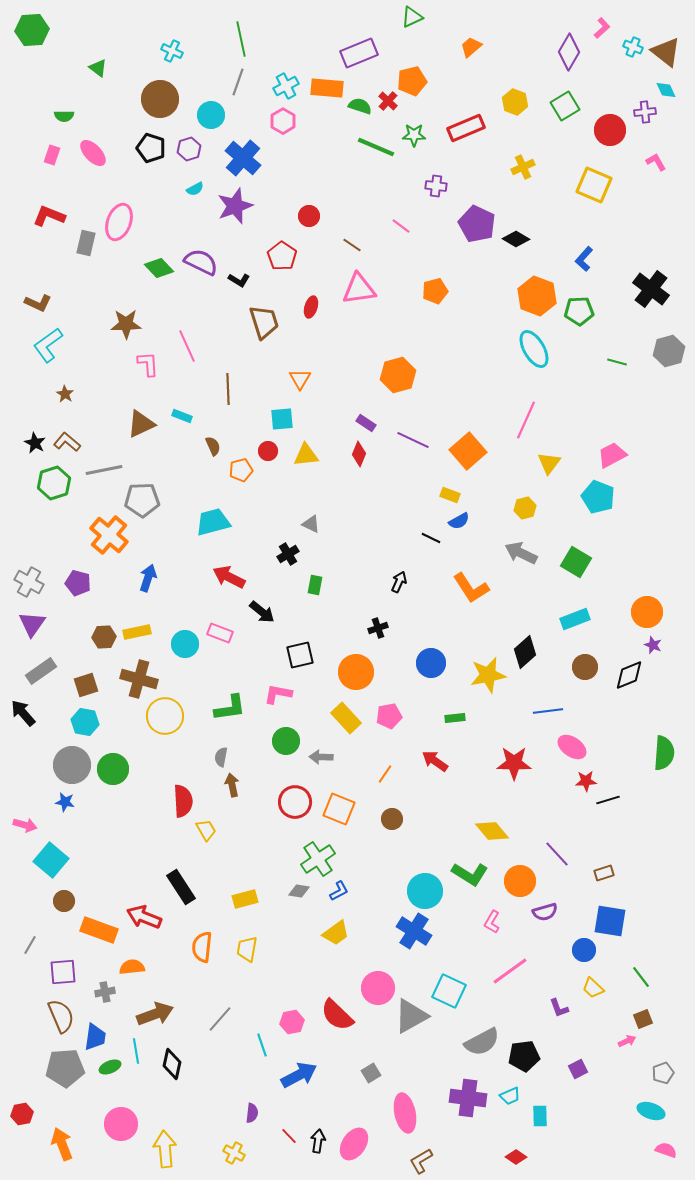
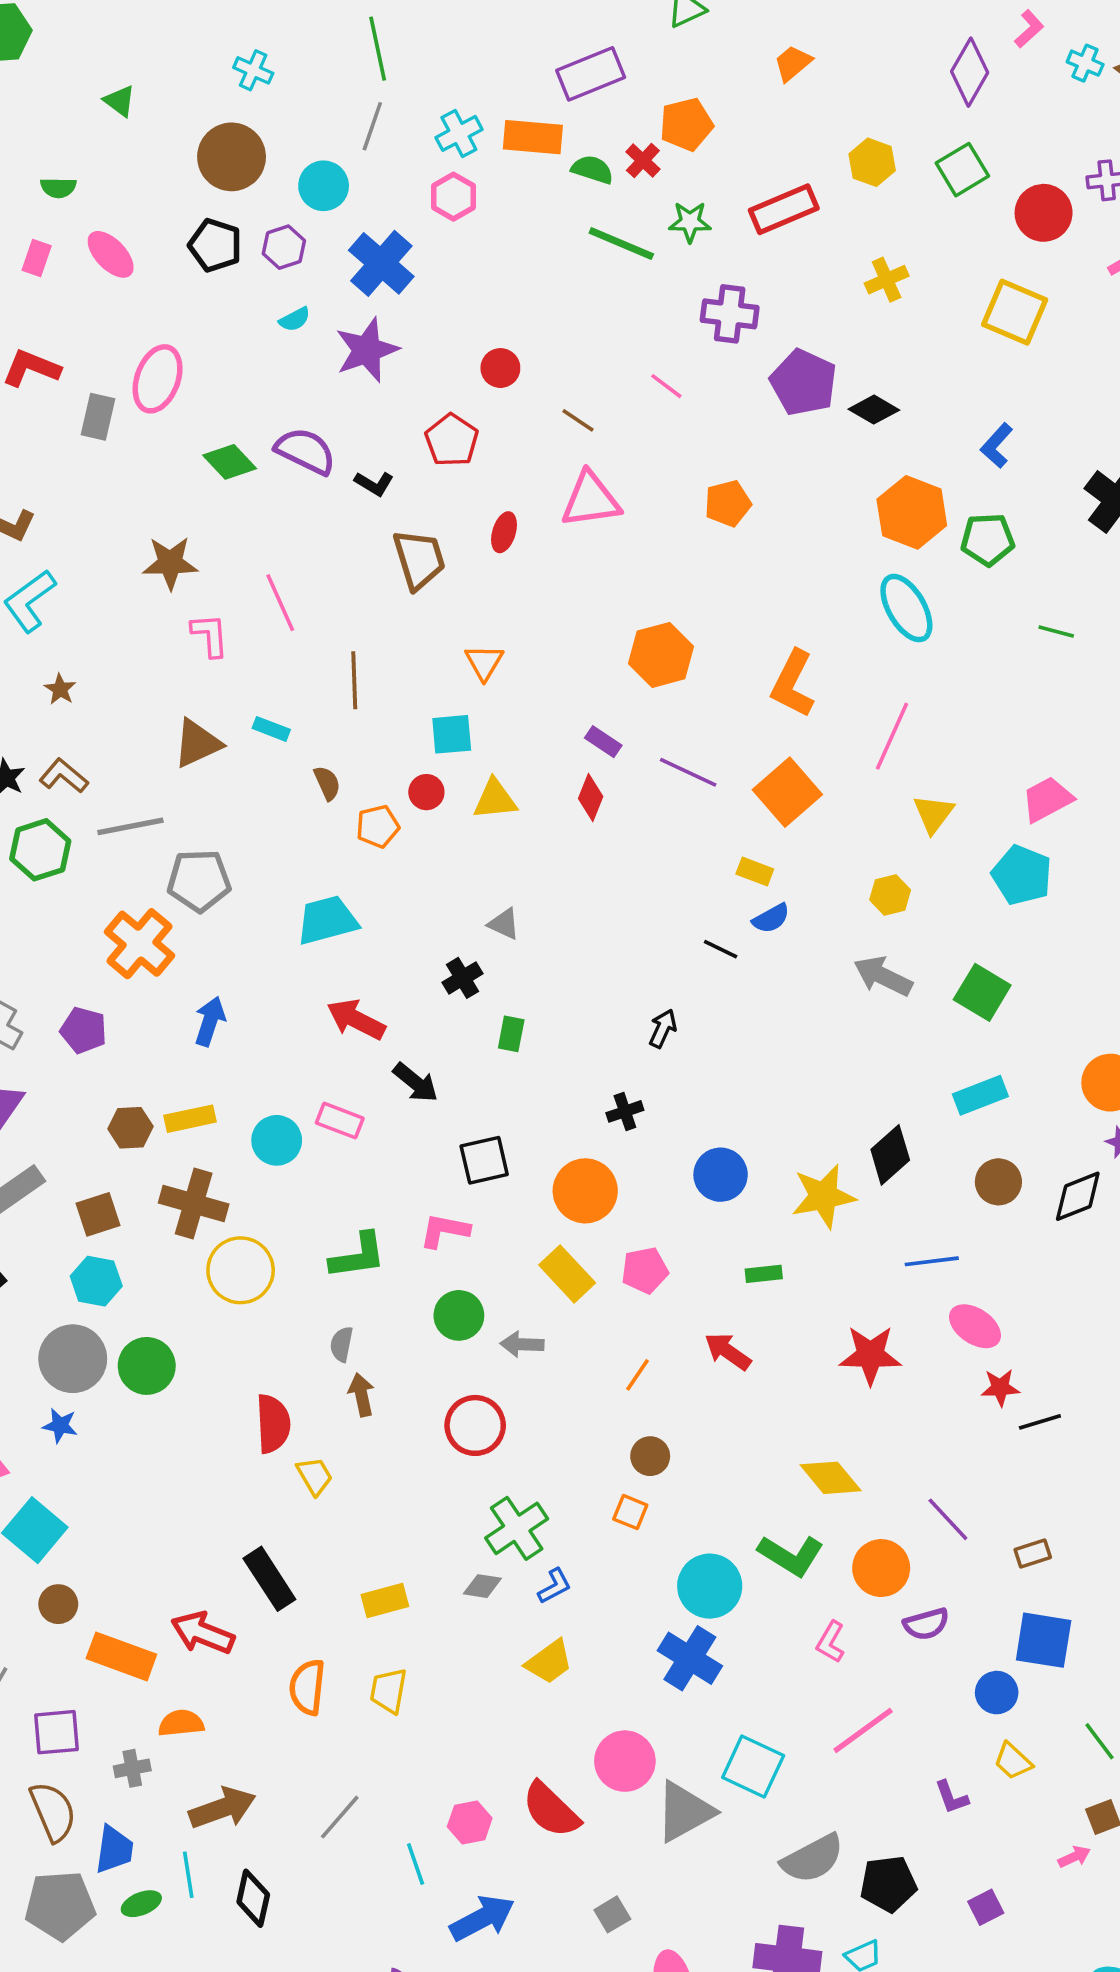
purple cross: (436, 186) -> (730, 314), size x1.4
orange L-shape: (471, 588) -> (793, 684), moved, turned 60
orange square: (339, 809) -> (630, 1512), moved, size x0.6

